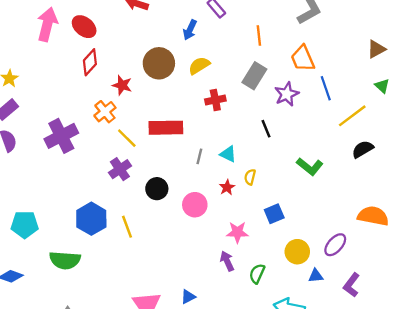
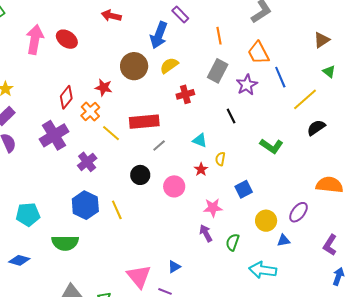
blue arrow: (190, 30) -> (159, 35), size x1.5
red diamond: (90, 62) -> (66, 97), moved
gray line: (199, 156) -> (159, 145), moved, turned 40
purple cross: (120, 169) -> (87, 162), moved
purple L-shape: (351, 285) -> (330, 245), moved

